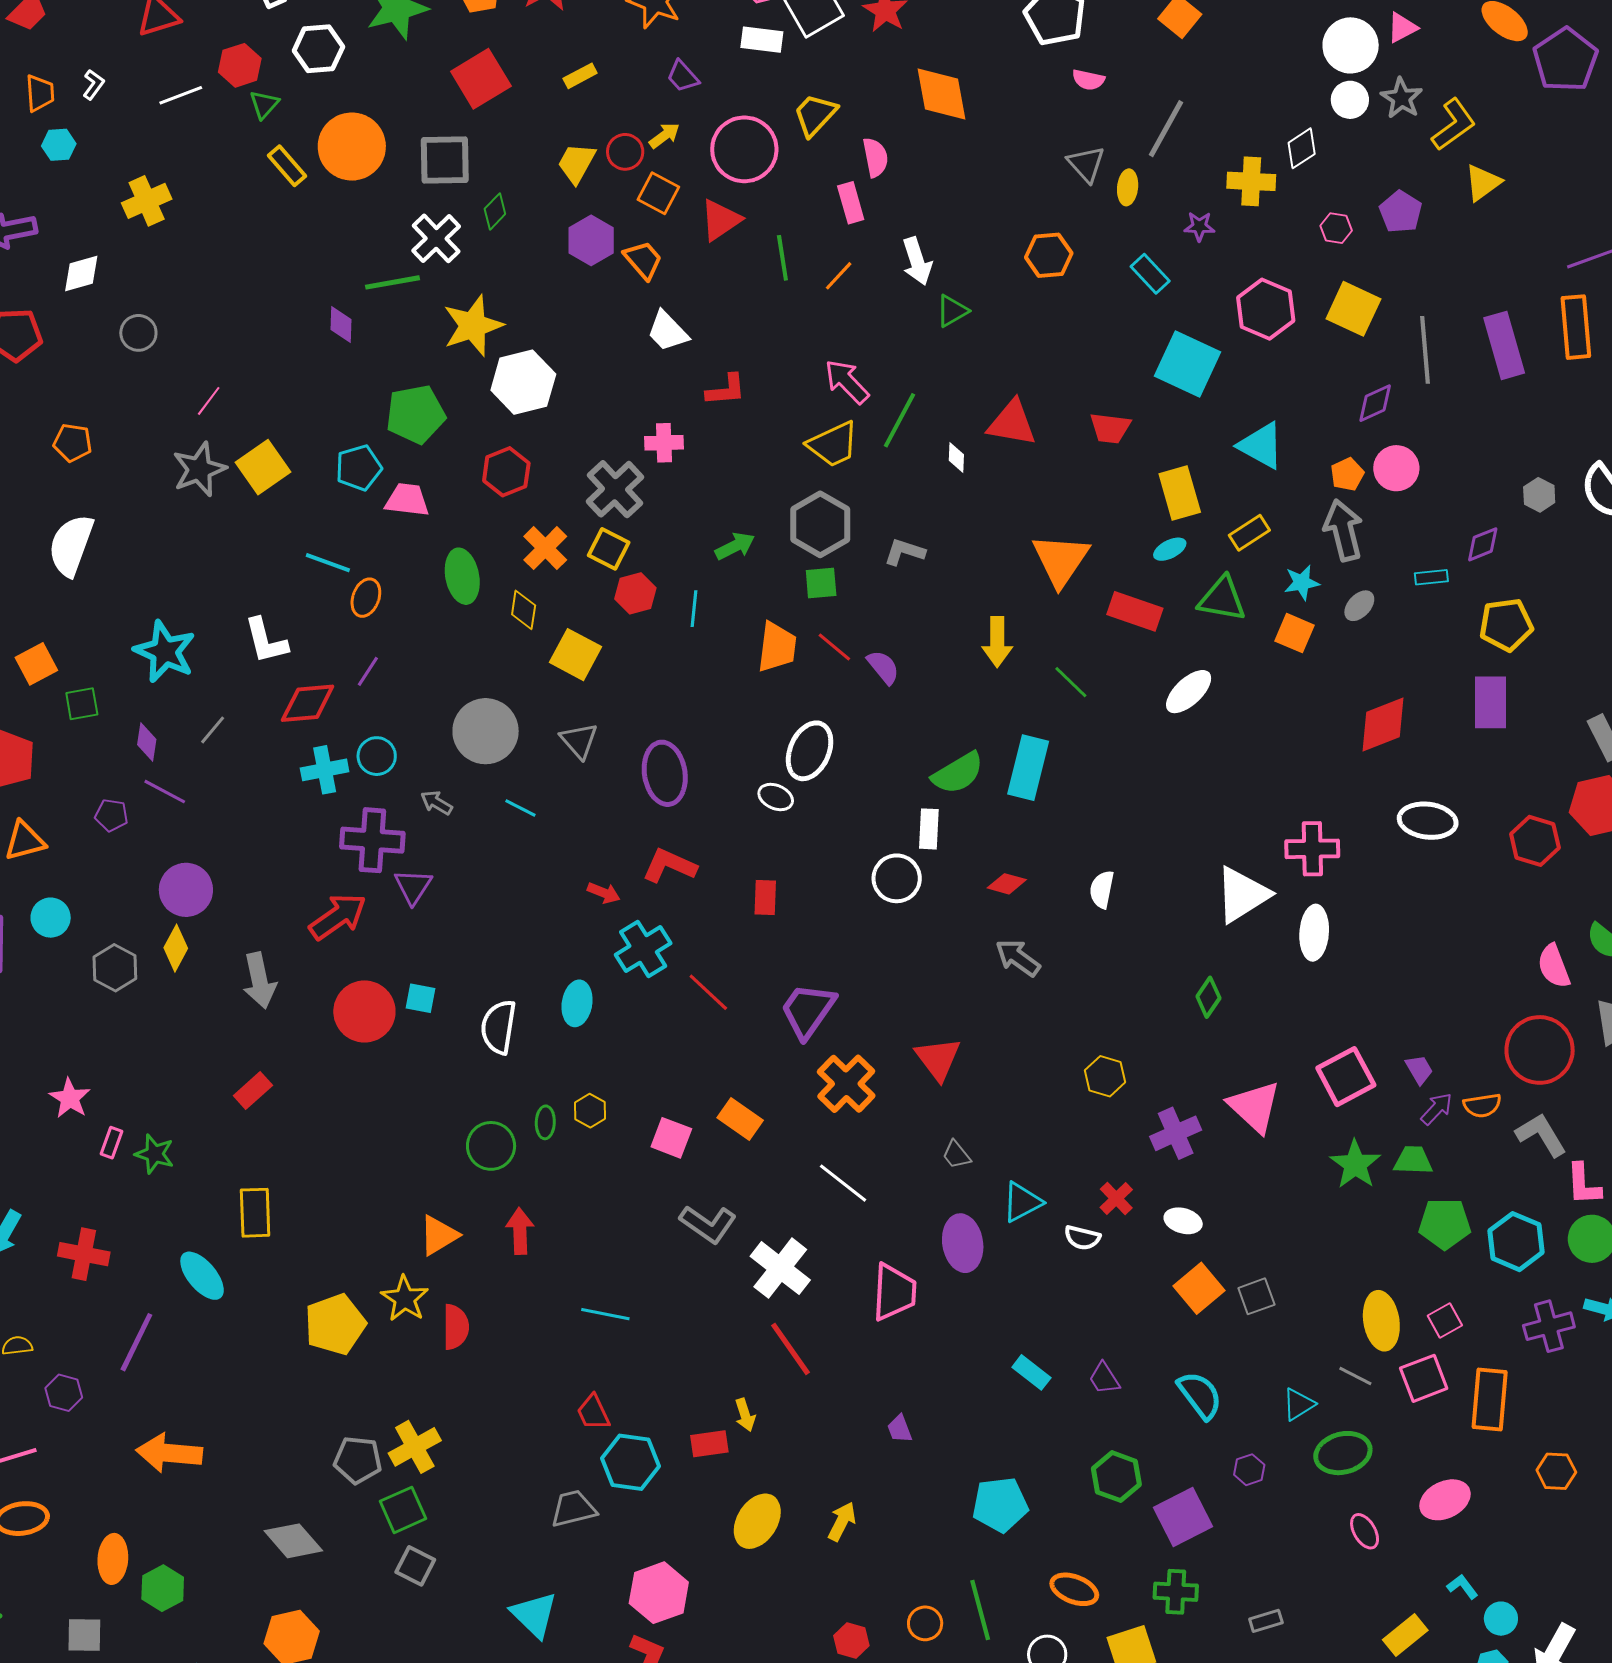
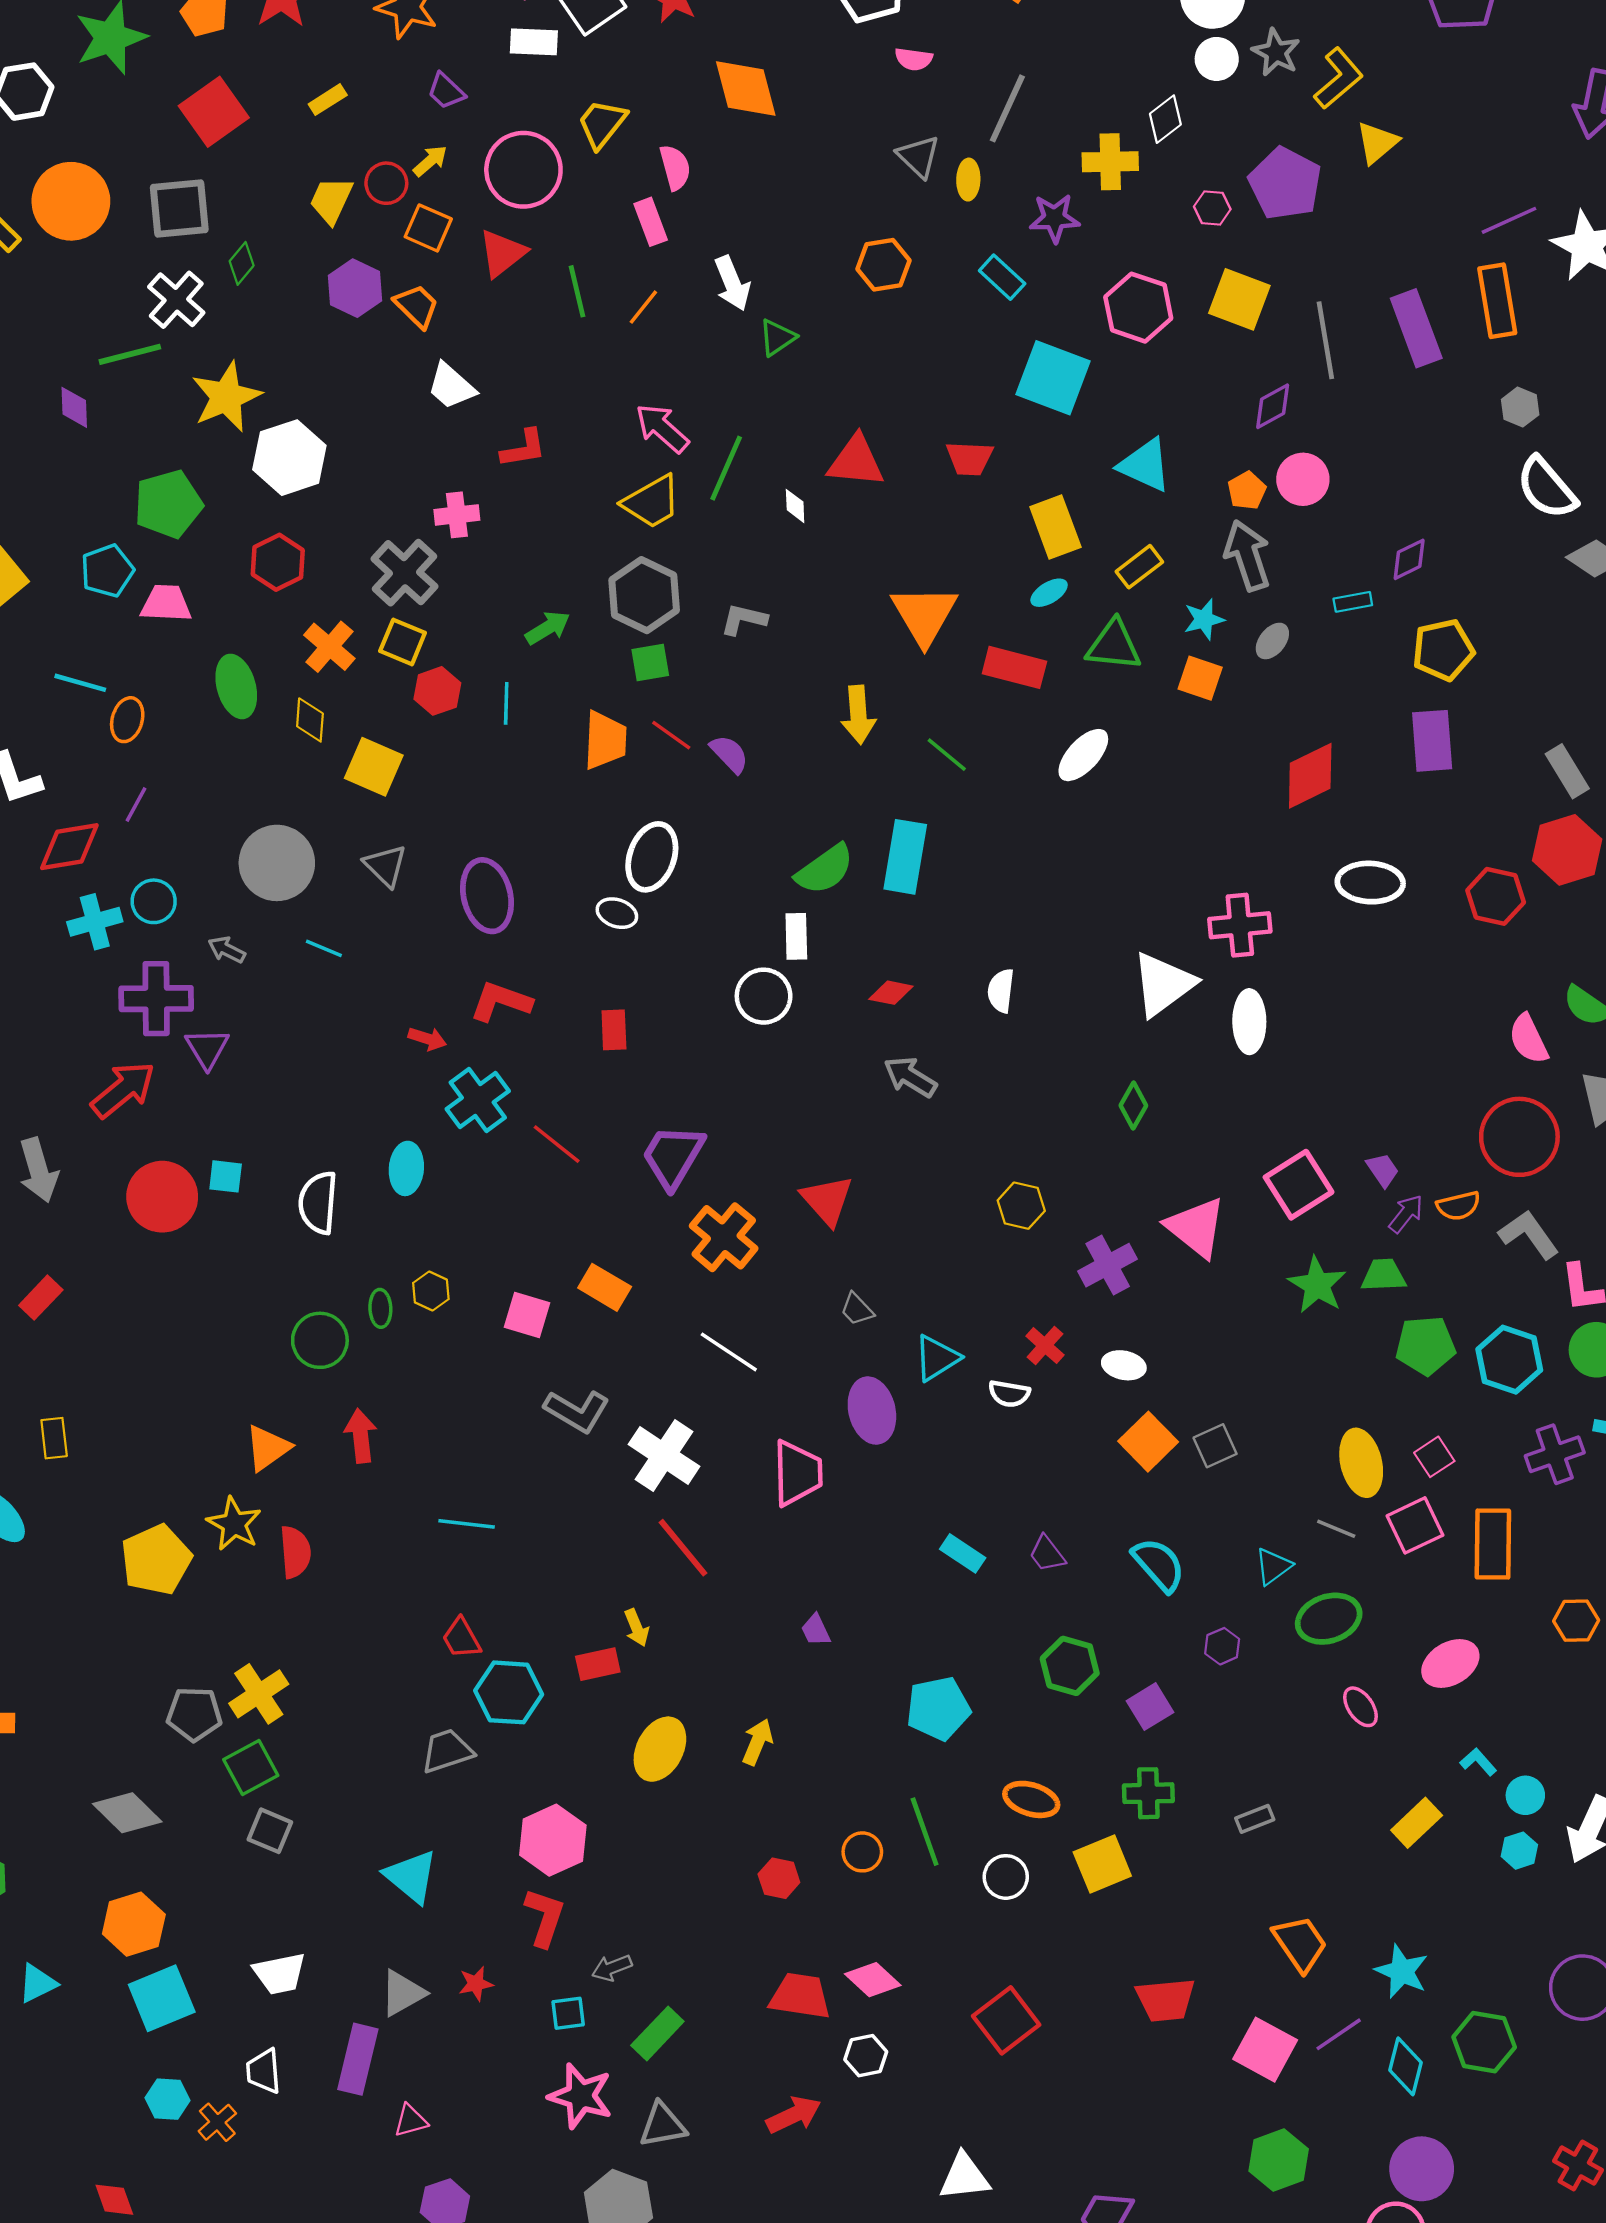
purple pentagon: (1401, 212) -> (1285, 184), size x1.5
purple star: (1199, 226) -> (1054, 218), size x1.4
gray hexagon: (1539, 495) -> (1520, 407), moved
yellow rectangle: (255, 1213) -> (54, 1438), size x0.7
purple square: (1183, 1517) -> (1150, 1707), size x0.7

